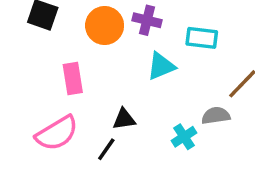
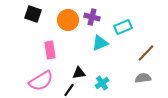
cyan rectangle: (202, 38) -> (123, 27), turned -30
gray semicircle: (216, 116) -> (143, 78), moved
cyan cross: (184, 137) -> (102, 83), moved

